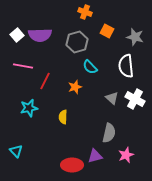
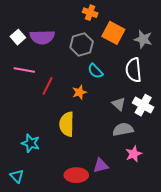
orange square: (107, 31) -> (113, 33), size x1.5
cyan star: (29, 108) -> (31, 143), moved, turned 30
yellow semicircle: (63, 117) -> (67, 124), size x1.6
gray semicircle: (109, 133) -> (123, 129), moved, turned -114
cyan triangle: (16, 151) -> (17, 176), moved
pink star: (126, 155) -> (134, 154), moved

